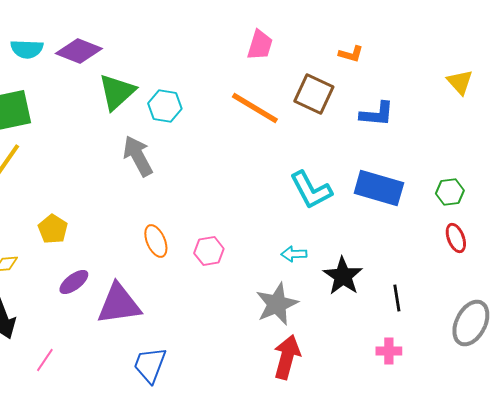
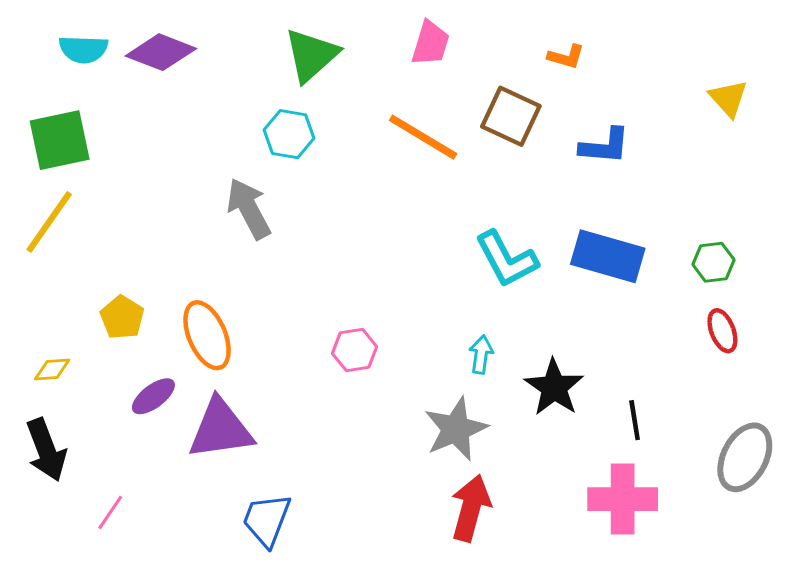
green triangle: (117, 92) -> (311, 55), moved
orange ellipse: (156, 241) -> (207, 335), moved, size x1.4
cyan arrow: (294, 254) -> (481, 355), turned 100
pink cross: (389, 351) -> (623, 499), size x1.8

